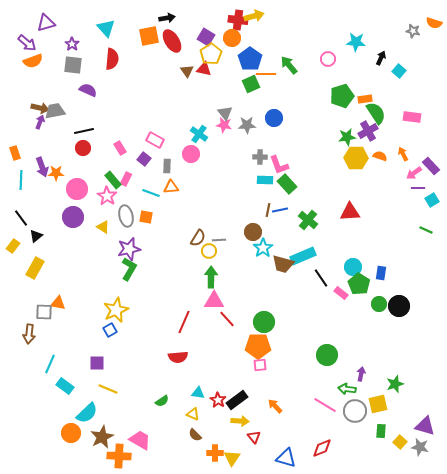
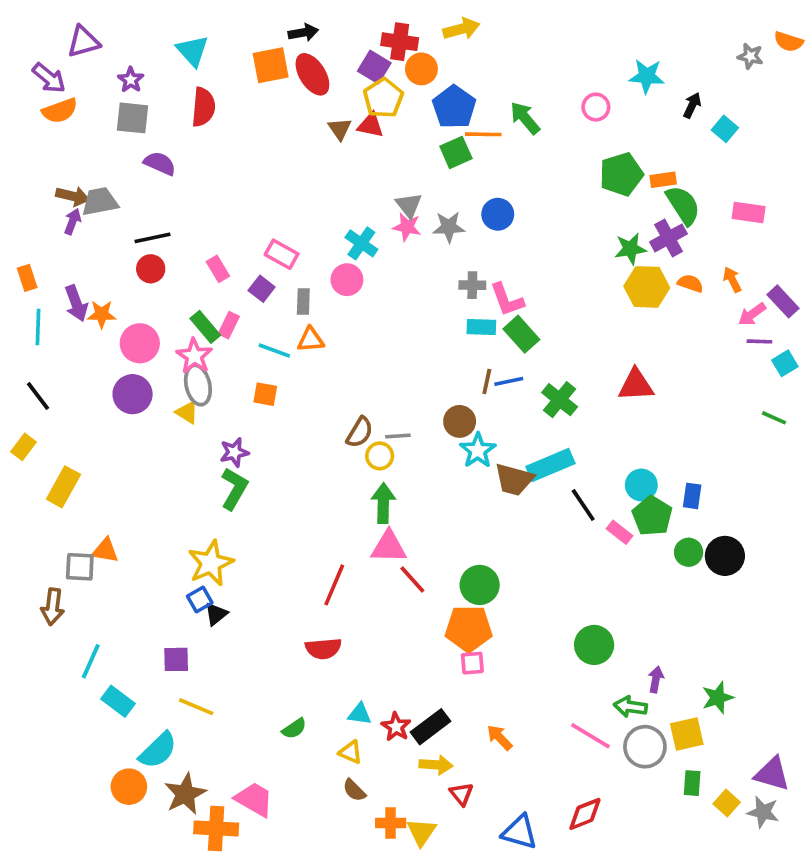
red cross: (238, 20) -> (400, 42), moved
gray ellipse: (126, 216) -> (198, 385), moved
black triangle: (36, 236) -> (216, 614), moved
purple star: (129, 249) -> (234, 452), size x0.7

